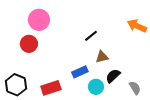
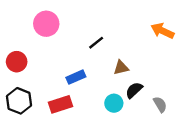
black line: (91, 36) -> (96, 43), moved
red circle: (29, 44) -> (17, 62), moved
blue rectangle: (80, 72) -> (76, 77), moved

